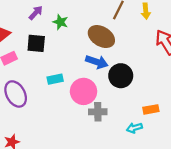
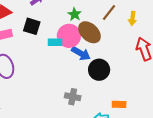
green star: (60, 22) -> (75, 14), moved
cyan rectangle: (55, 79) -> (55, 42), moved
pink circle: (84, 91) -> (69, 36), moved

